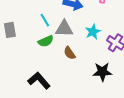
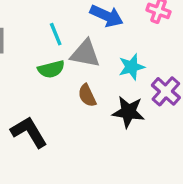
black star: (102, 72) -> (128, 112), moved

